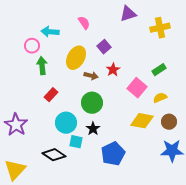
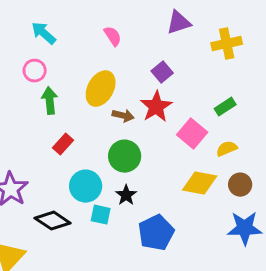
cyan arrow: (50, 32) -> (44, 33), moved, turned 36
purple square: (104, 47) -> (162, 72), moved
red star: (113, 70) -> (156, 107), size x1.5
black diamond: (54, 155) -> (53, 221), moved

